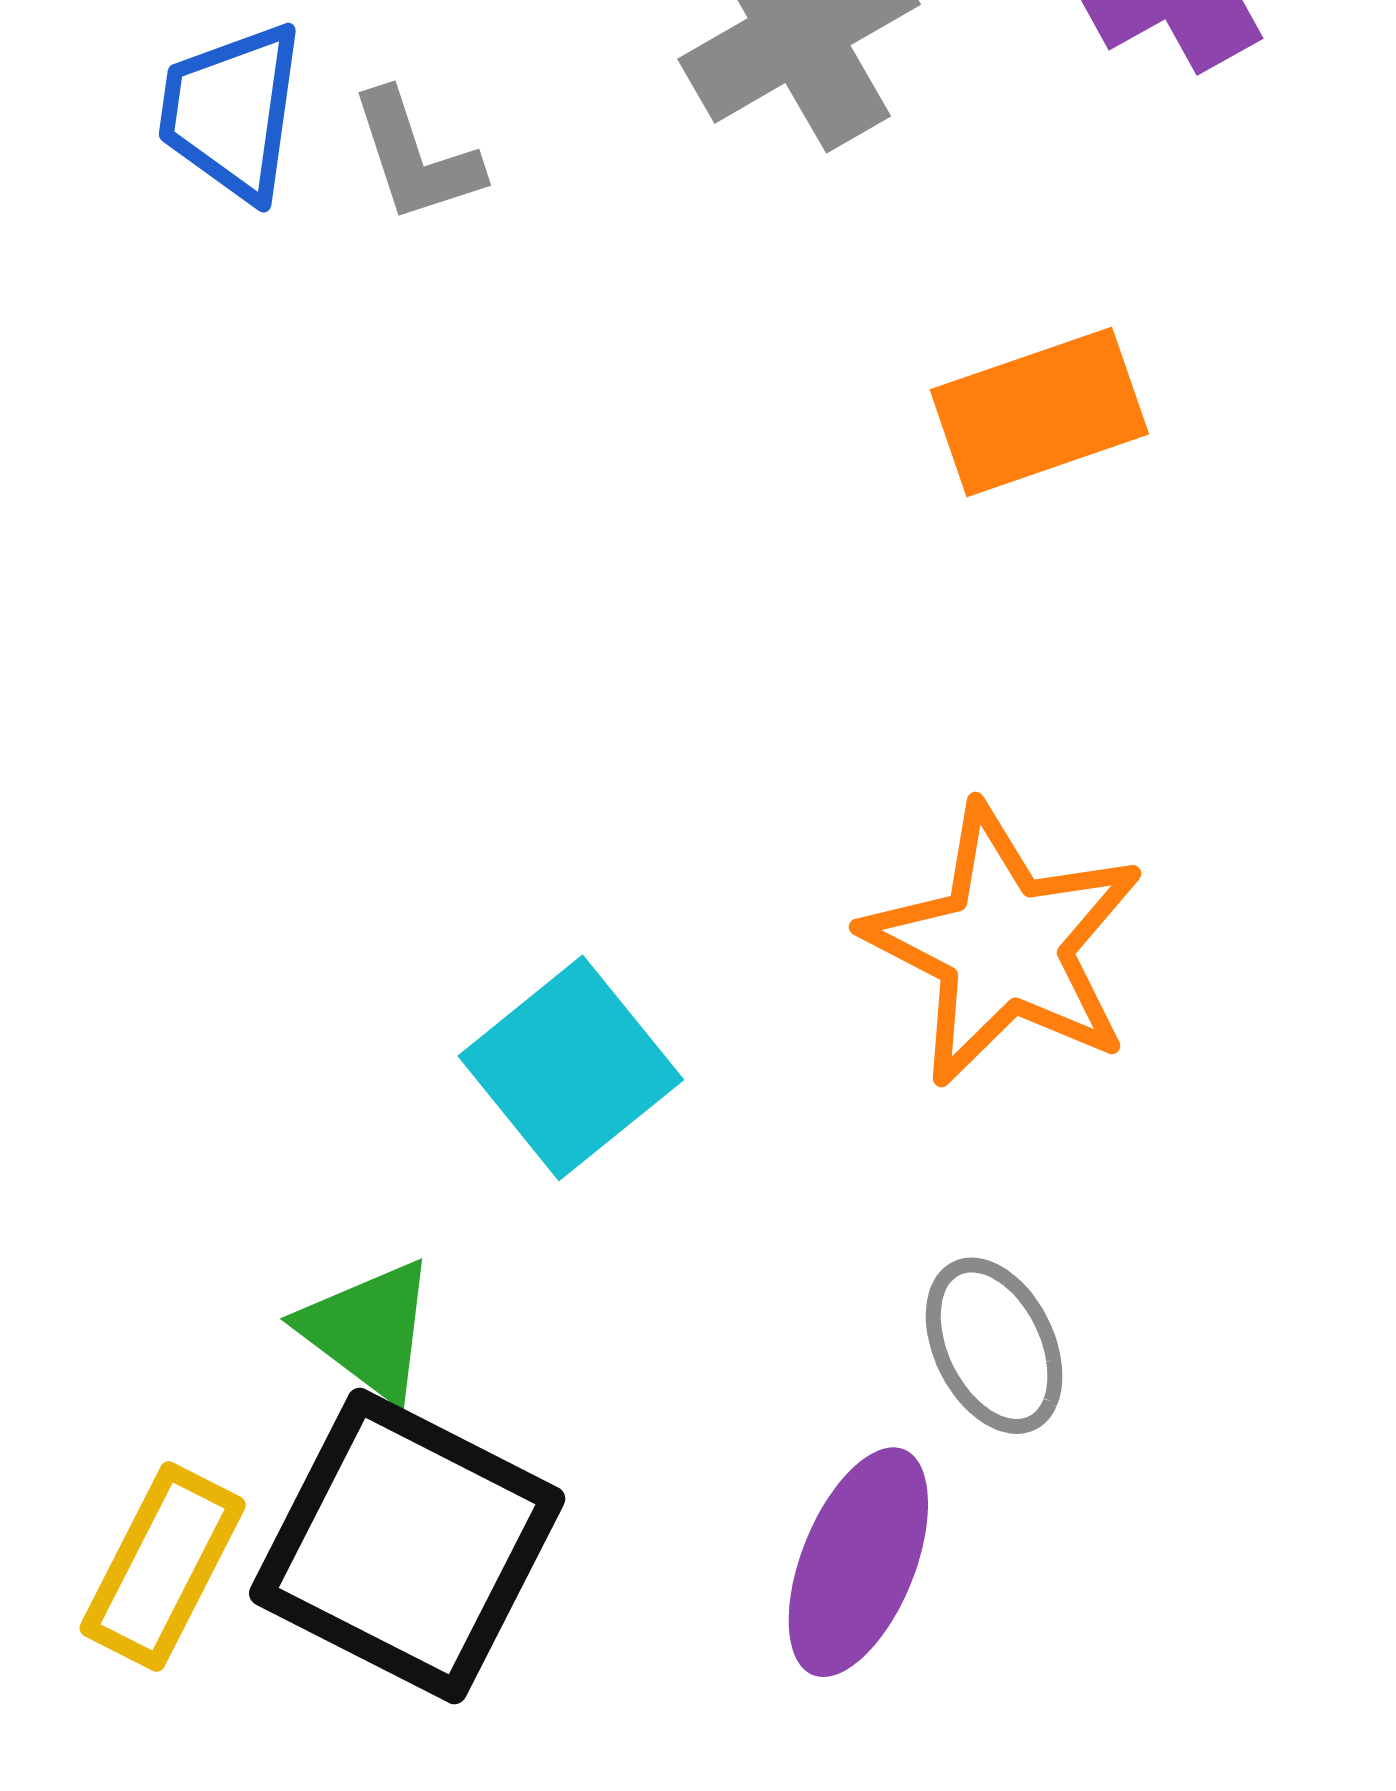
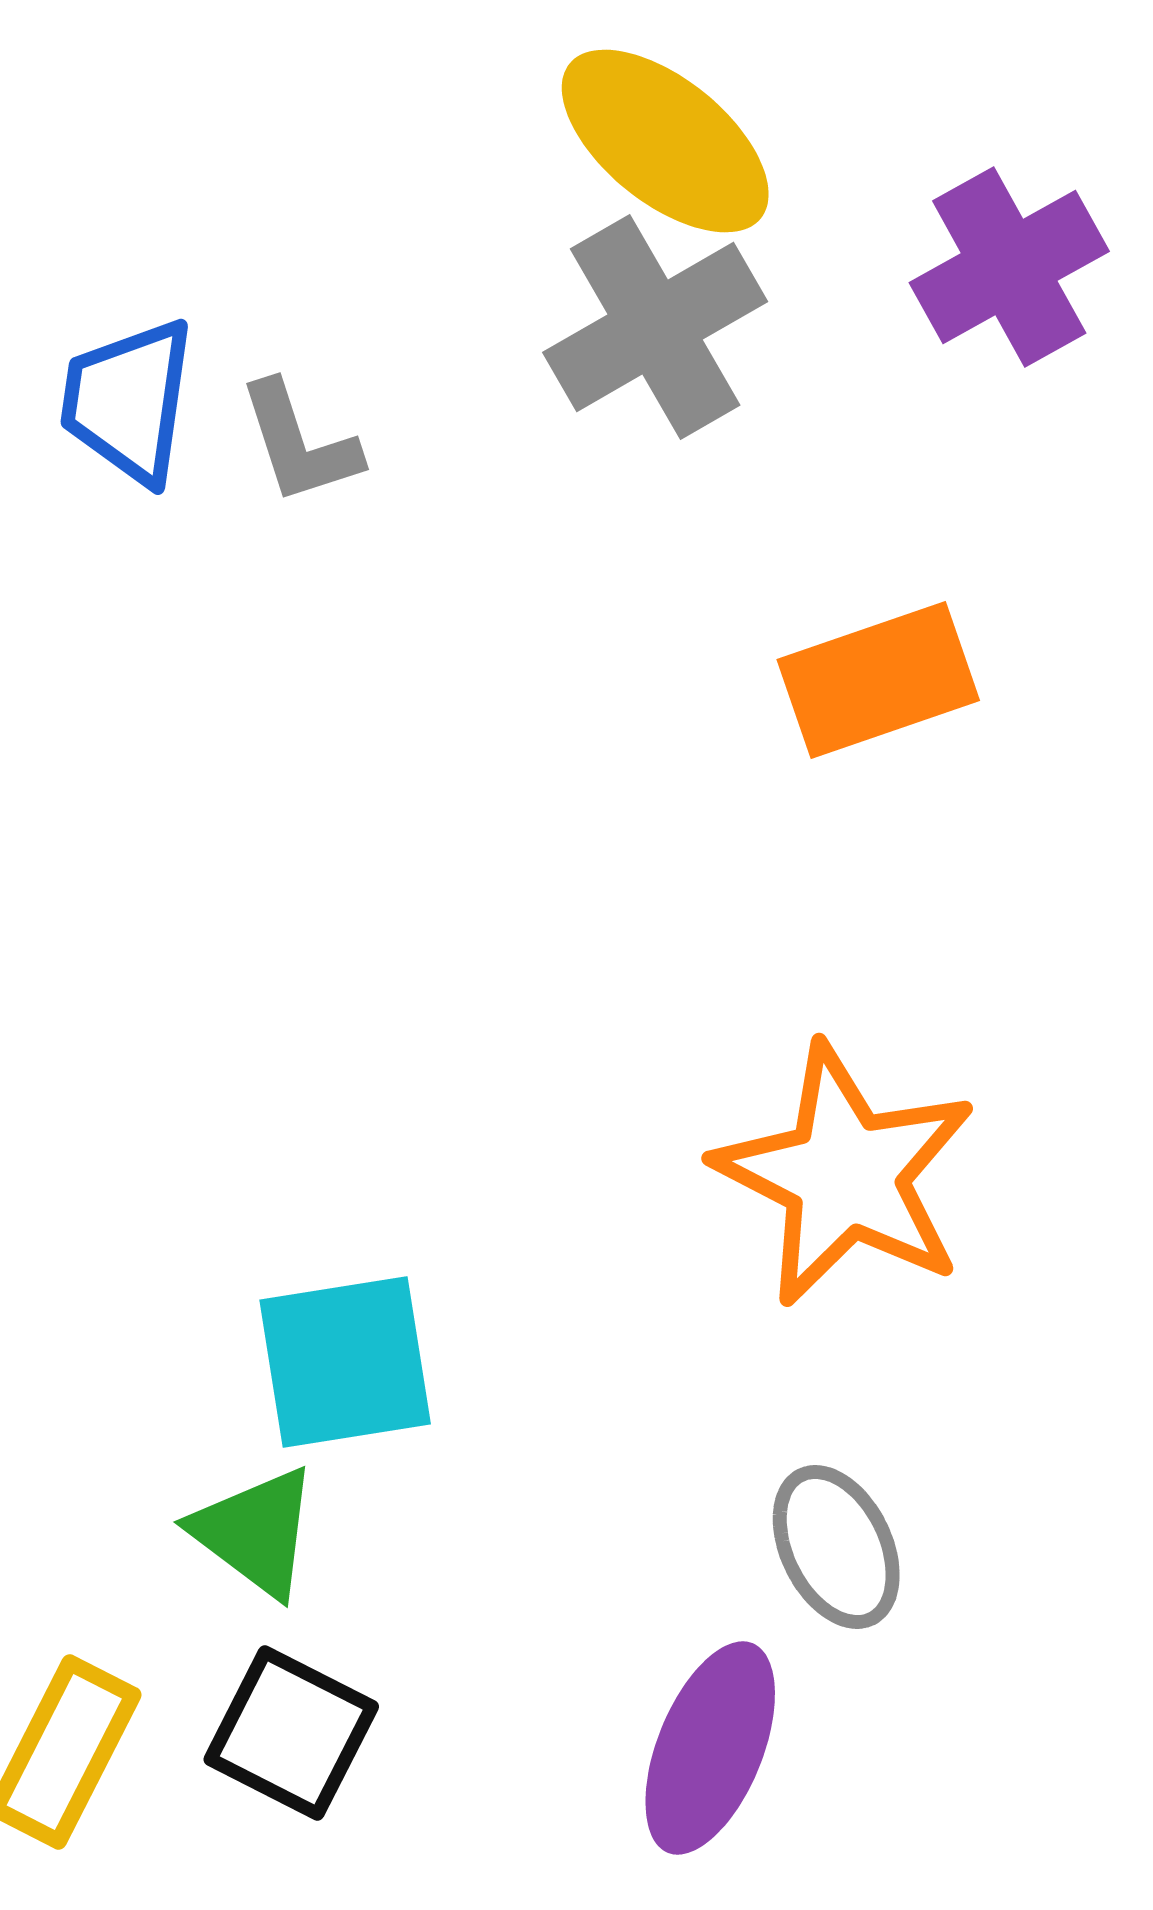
cyan square: (571, 1068) -> (345, 1362), moved, turned 30
black square: (407, 1546) -> (291, 1733), size x0.6

